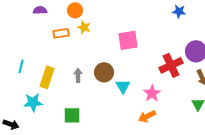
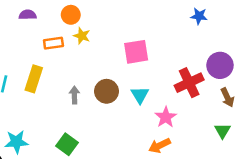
yellow rectangle: (47, 77) -> (34, 79), moved
cyan triangle: (123, 86) -> (140, 95), moved
cyan star: (33, 102) -> (16, 142), moved
green square: (72, 115) -> (67, 144), turned 36

